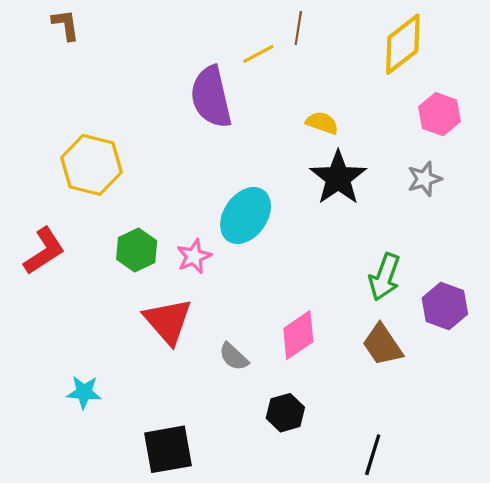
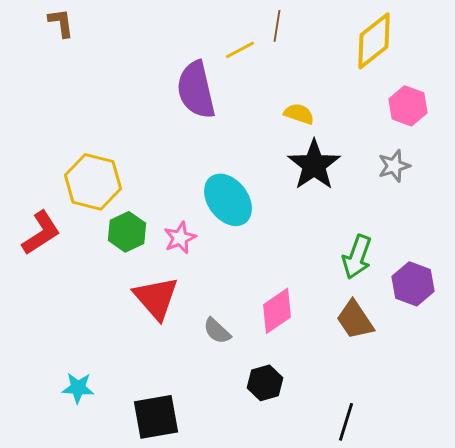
yellow hexagon: (91, 165) -> (93, 182), moved
cyan ellipse: (246, 215) -> (228, 200), turned -72
cyan star: (84, 392) -> (78, 388), moved

